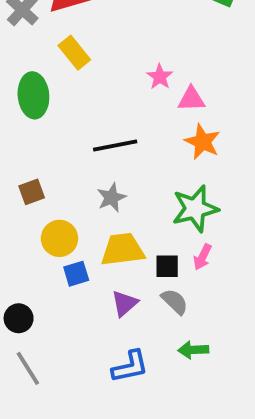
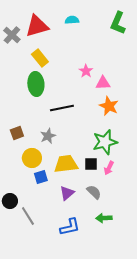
green ellipse: (33, 95) -> (36, 84), moved
gray star: (111, 198) -> (48, 136), moved
black square: (167, 266) -> (91, 164), moved
gray line: (28, 368) -> (28, 216), moved

